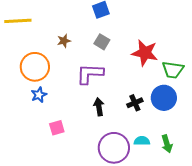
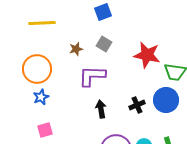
yellow line: (18, 21) -> (42, 23), moved
brown star: (64, 41) -> (76, 49), moved
pink square: (57, 128) -> (45, 130), moved

